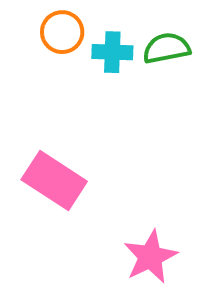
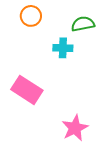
cyan cross: (112, 52) -> (63, 48), moved

